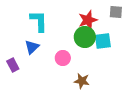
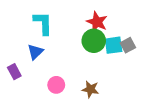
gray square: (116, 12) -> (128, 45), moved, turned -32
red star: (88, 20) -> (97, 22), turned -30
pink circle: (63, 58) -> (56, 85), moved

